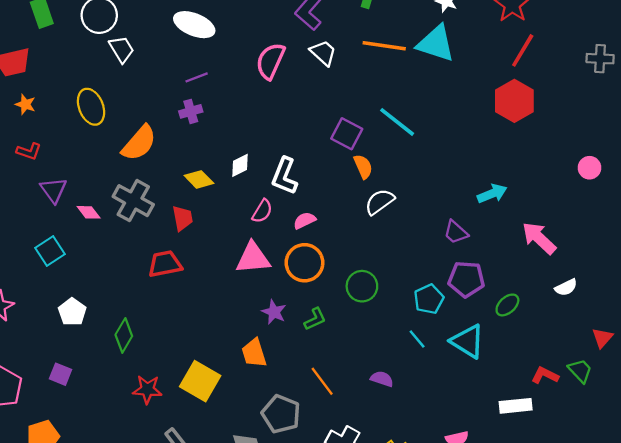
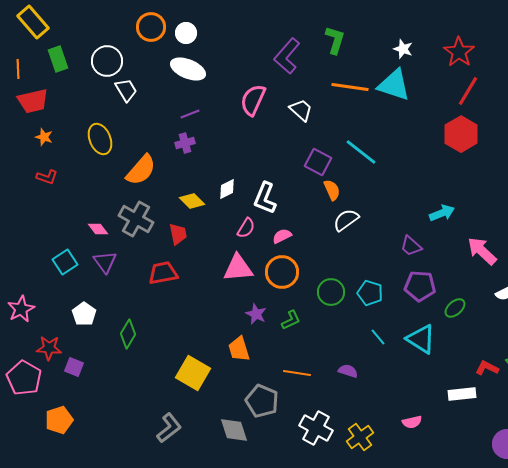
white trapezoid: (323, 53) -> (301, 110), moved
purple triangle: (53, 190) -> (105, 262), moved
cyan pentagon: (429, 299) -> (370, 293), moved, turned -30
orange line: (322, 381) -> (297, 373), turned -44
red star: (147, 389) -> (49, 348), moved

